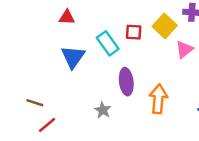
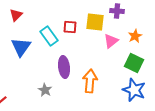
red triangle: (67, 17) -> (16, 15), turned -48
yellow square: (165, 26) -> (95, 22), turned -36

